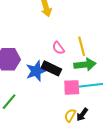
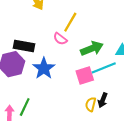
yellow line: (82, 46) -> (70, 22), moved, turned 60
black rectangle: (51, 68) -> (24, 46), moved

